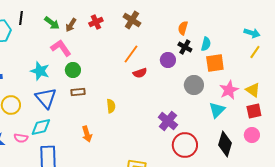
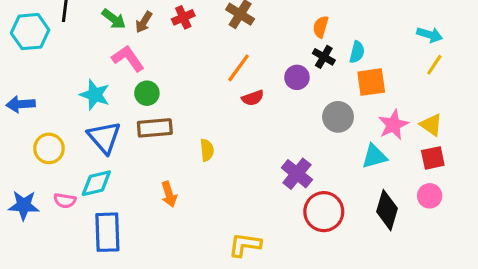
brown rectangle: (78, 92) -> (155, 128), size x1.5
cyan triangle: (217, 110) -> (374, 156), turned 30

